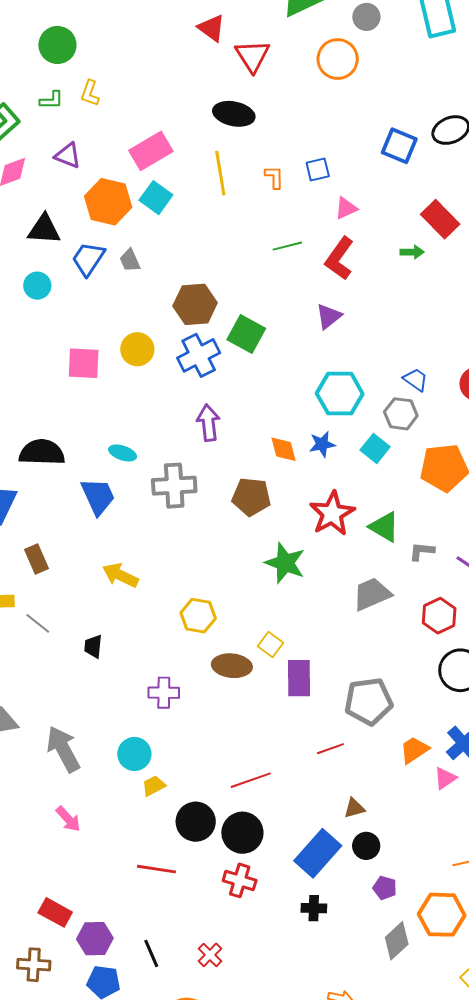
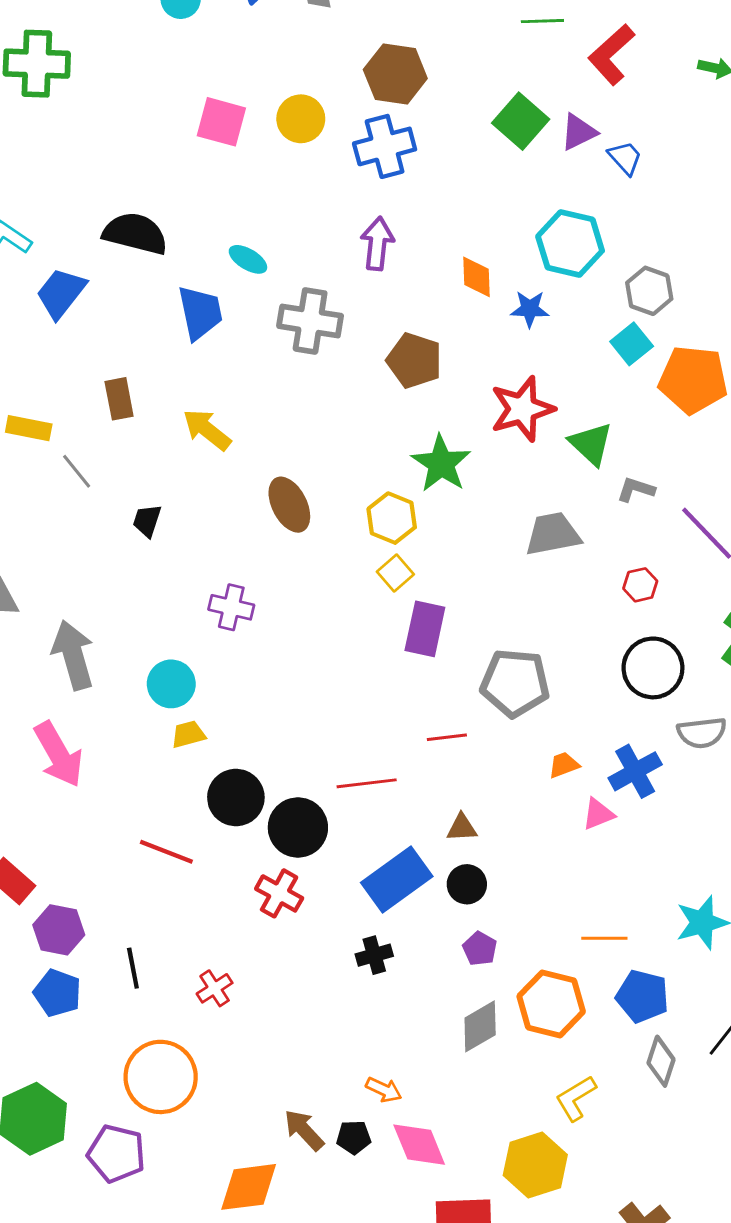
green square: (246, 334) -> (521, 121), moved
blue trapezoid: (416, 380) -> (625, 158), moved
cyan square: (375, 448) -> (632, 344), moved
orange diamond: (283, 449) -> (476, 277), moved
brown rectangle: (37, 559) -> (119, 399), moved
yellow hexagon: (198, 616) -> (392, 518), moved
red hexagon: (439, 616) -> (640, 585), size x0.7
brown ellipse: (232, 666) -> (289, 505), moved, turned 45
orange trapezoid: (414, 750) -> (564, 765), size x0.7
red line: (251, 780) -> (367, 783), moved
pink arrow: (68, 819) -> (59, 754), size x1.6
black cross: (314, 908) -> (374, 955), turned -30

